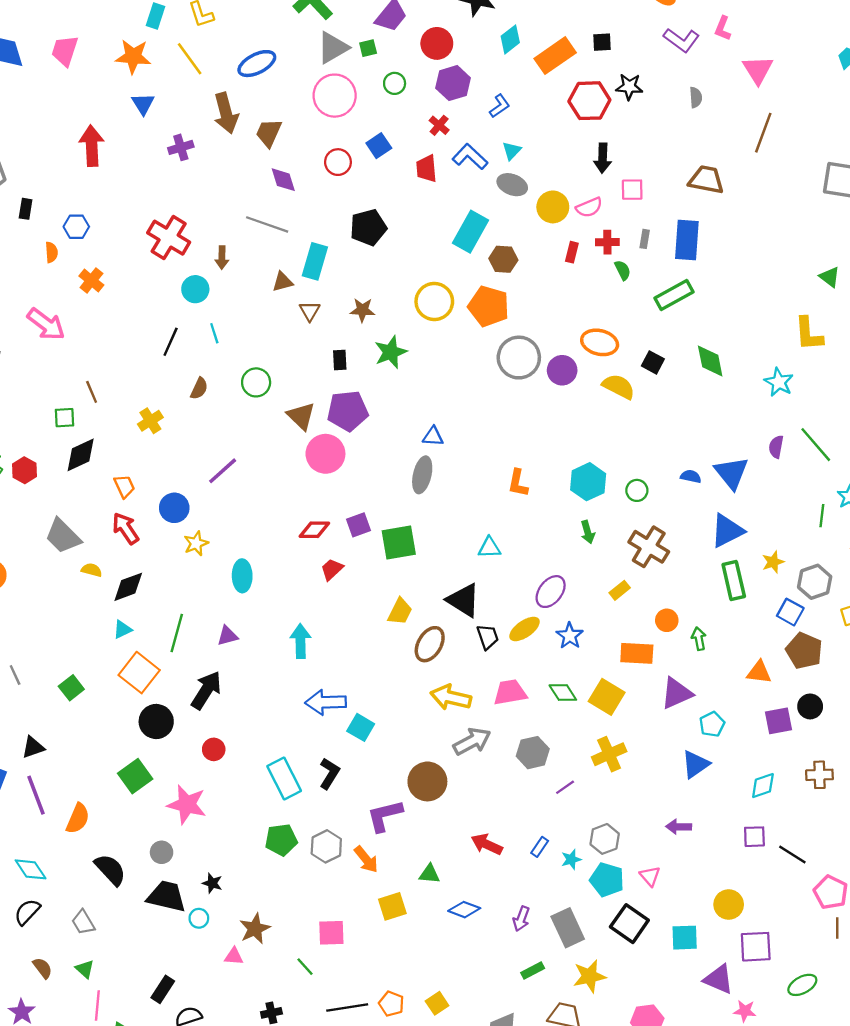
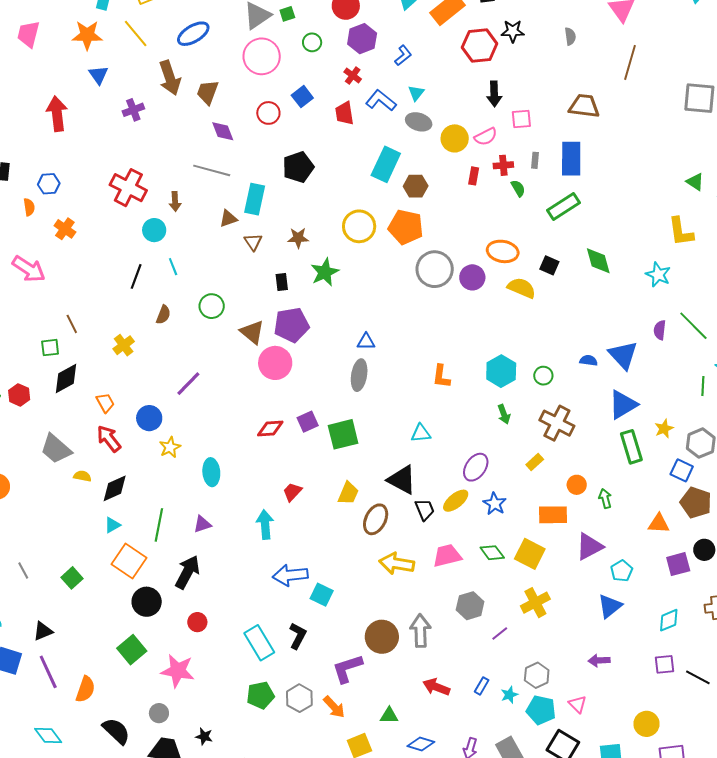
red trapezoid: (332, 569) -> (292, 492), moved
gray arrow: (472, 741) -> (420, 631), moved, turned -60

